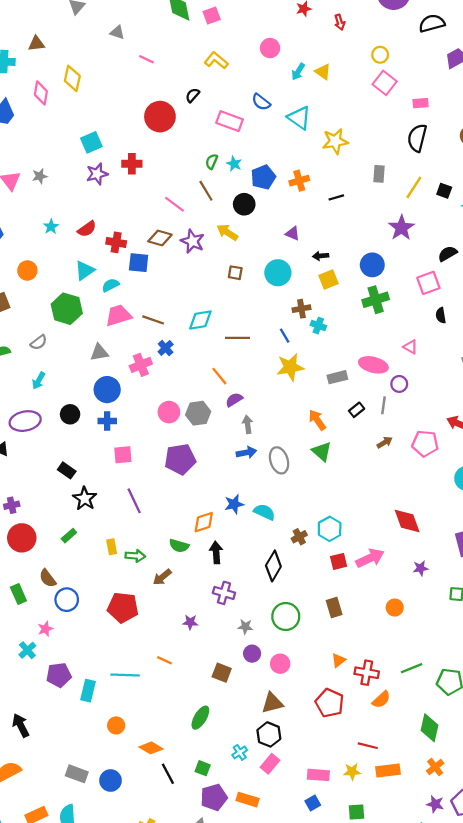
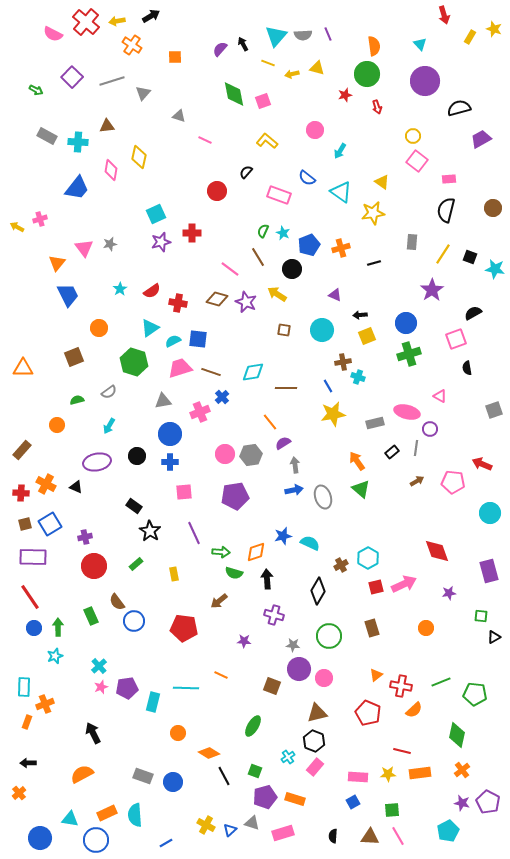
yellow triangle: (323, 72) -> (382, 182), moved
red circle: (160, 117) -> (217, 191), size x0.7
blue square: (139, 263) -> (198, 339), moved
green arrow: (135, 556) -> (221, 552), moved
pink star: (45, 629) -> (101, 687), moved
purple circle: (252, 654) -> (299, 669), size x1.5

